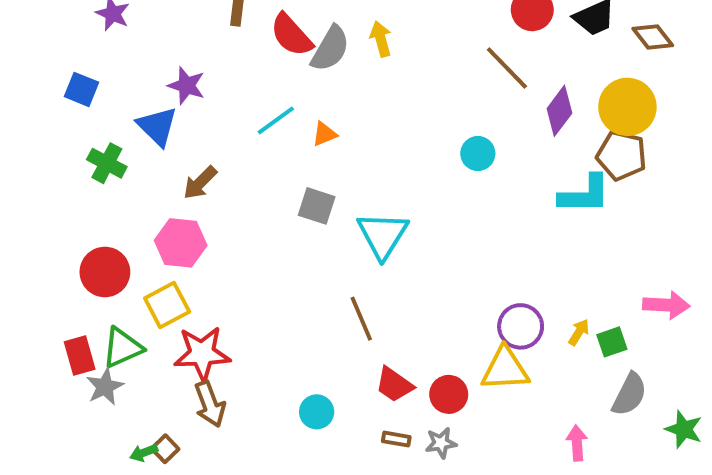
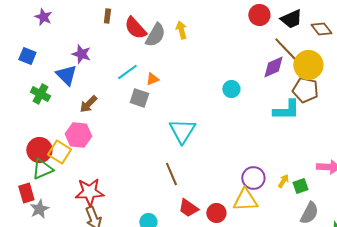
brown line: (507, 68) -> (285, 49), moved
purple diamond: (559, 111) -> (273, 67), turned 30
gray square: (317, 206) -> (139, 98), moved
yellow square: (167, 305) -> (59, 152), moved, turned -30
green triangle: (122, 348) -> (42, 169), moved

